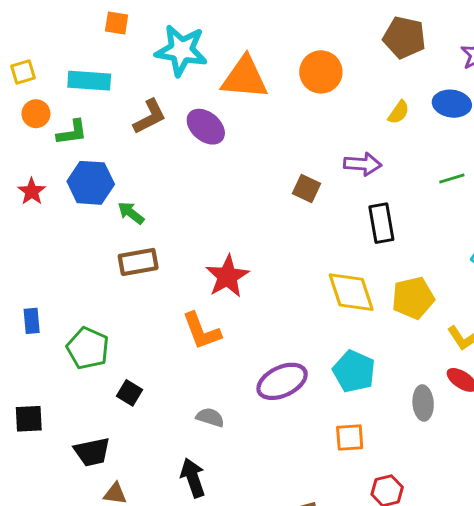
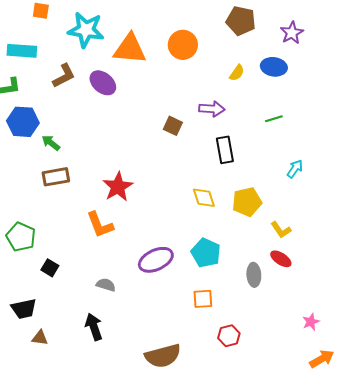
yellow diamond: (351, 292) -> (204, 198), size x0.7

